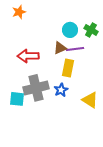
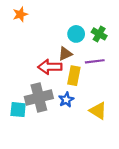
purple line: (75, 49) -> (95, 61), moved
red arrow: (28, 56) -> (50, 67), moved

